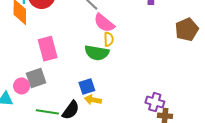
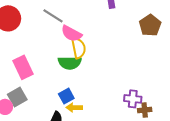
yellow semicircle: (109, 39) -> (79, 48), size x1.5

